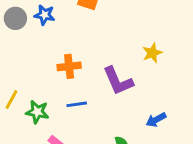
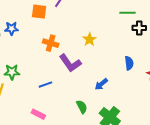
orange cross: (69, 66) -> (51, 43), moved, turned 35
green star: (37, 112) -> (12, 72), moved

